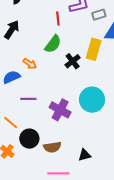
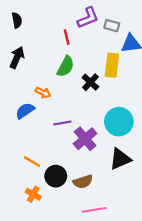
gray rectangle: (99, 15) -> (112, 26), turned 40
purple line: (28, 99) -> (62, 123), moved
purple cross: (60, 110) -> (85, 139), turned 30
black triangle: (85, 155) -> (120, 159), moved, size x1.5

